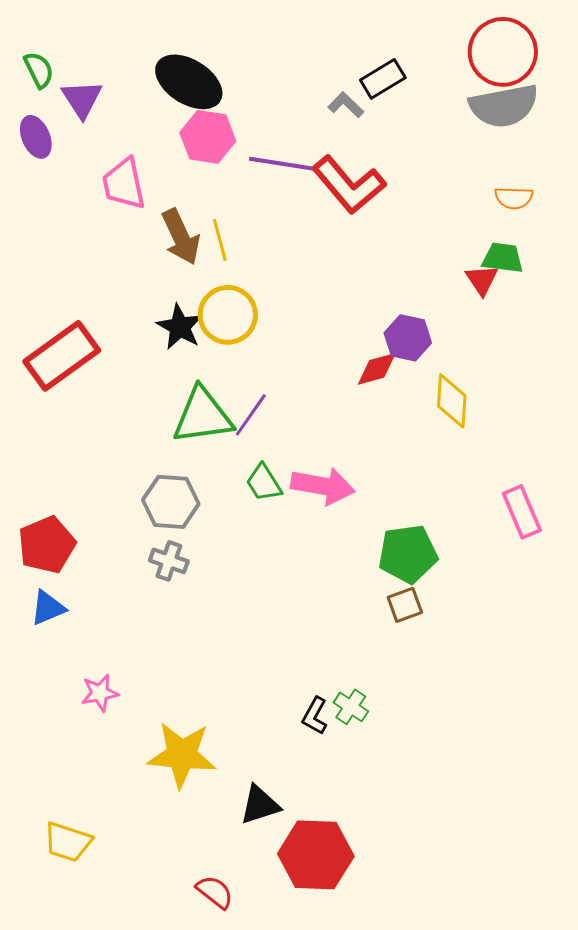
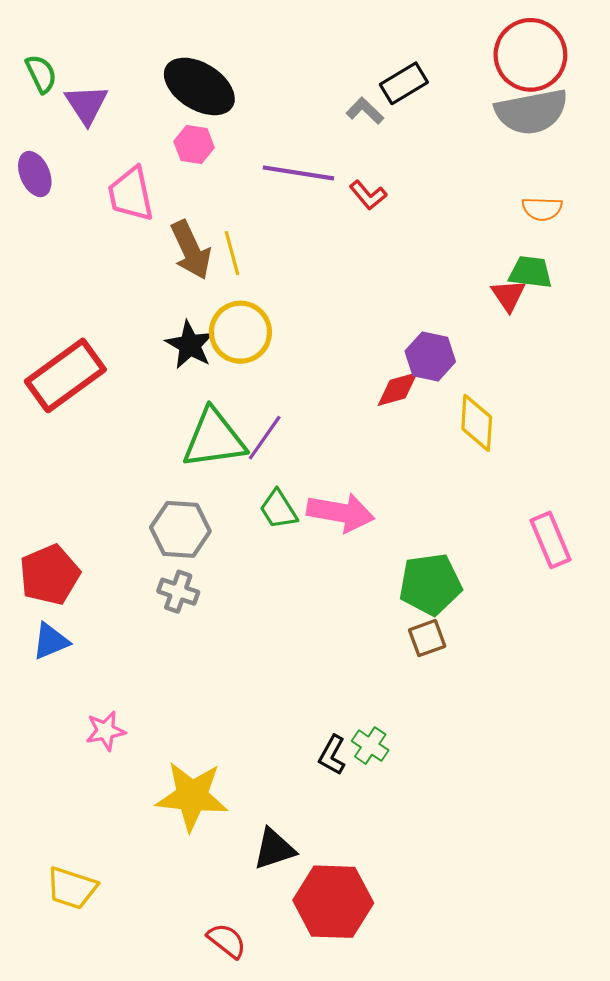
purple ellipse: (36, 137) -> (35, 174), moved
pink hexagon: (208, 137) -> (194, 144), moved, size x0.7
red L-shape: (349, 185) -> (368, 195), size x0.5

